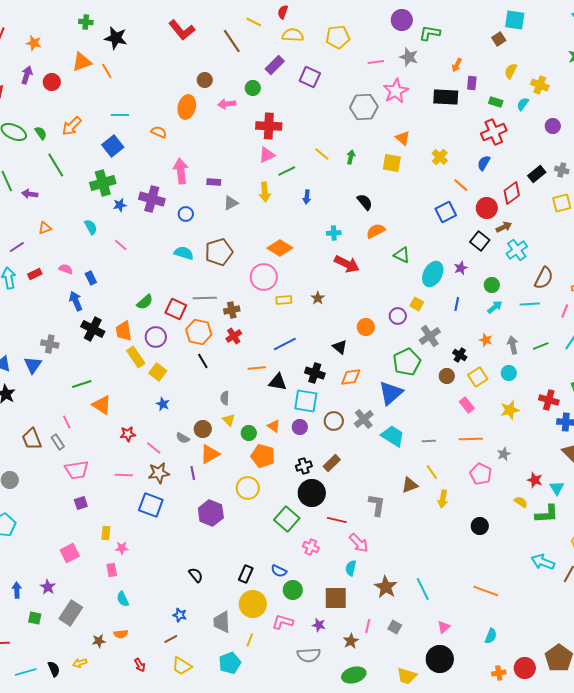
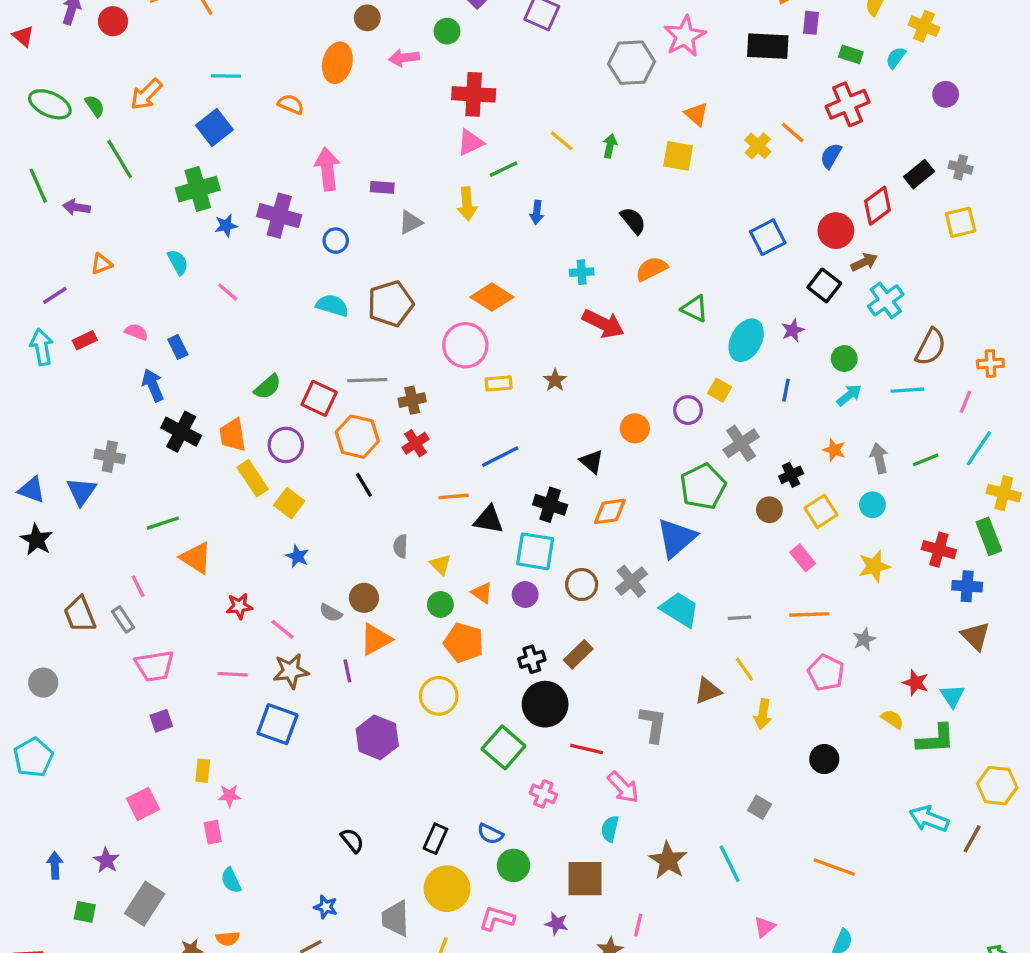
orange line: (461, 185) -> (793, 133), moved
black cross: (460, 355) -> (791, 475), turned 32
yellow triangle: (229, 420) -> (440, 565), moved
gray square: (395, 627) -> (759, 807), moved

